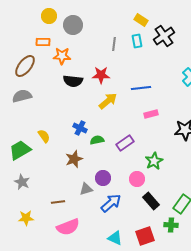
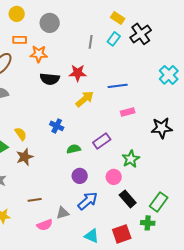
yellow circle: (49, 16) -> (17, 14), moved
cyan rectangle: (137, 41) -> (114, 39), turned 48
green semicircle: (97, 140) -> (74, 149), moved
brown star: (74, 159) -> (25, 157), moved
gray triangle: (86, 189) -> (63, 213), moved
pink semicircle: (68, 227) -> (45, 225), size x0.7

